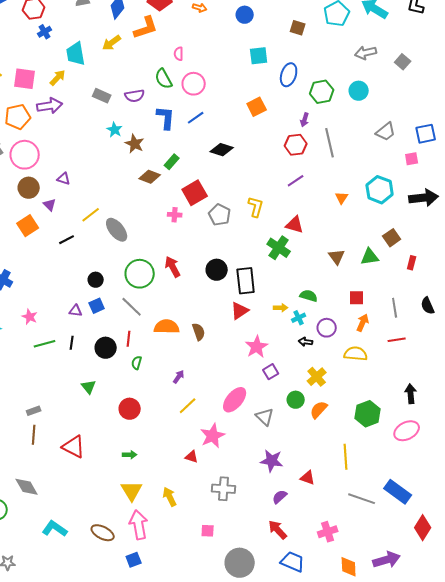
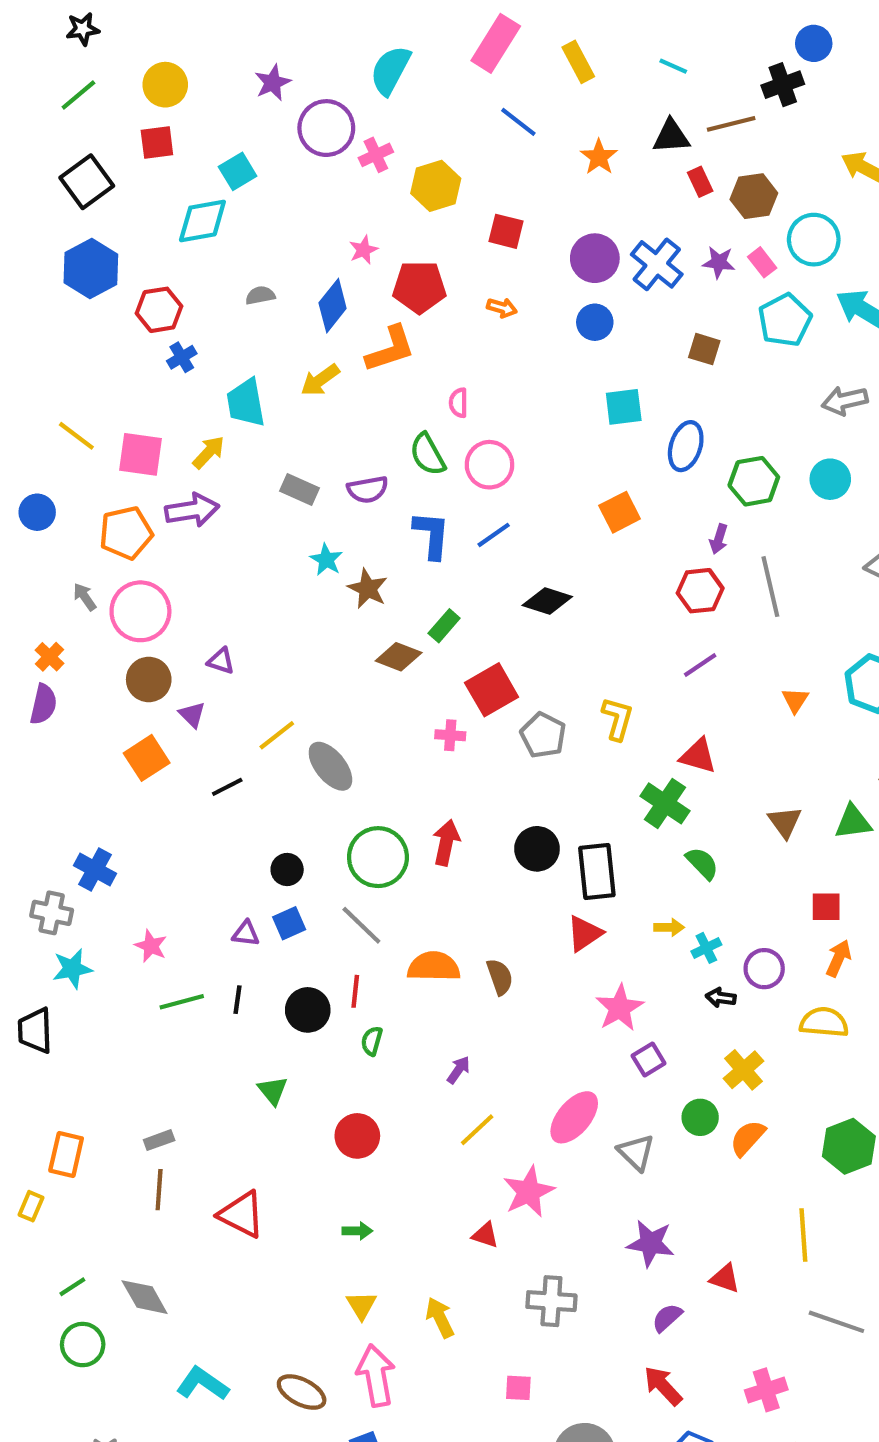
red arrow: (173, 267) -> (446, 843), turned 40
green semicircle: (309, 296) -> (702, 863), moved, turned 30
yellow triangle: (132, 491) -> (361, 1305), size x0.7

